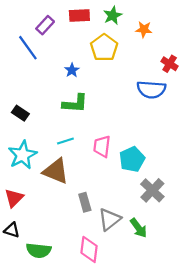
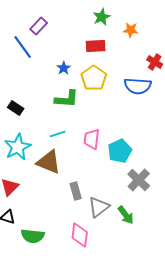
red rectangle: (79, 15) -> (96, 46), moved
yellow pentagon: (104, 48) -> (94, 78), moved

